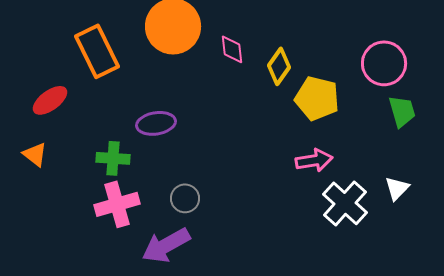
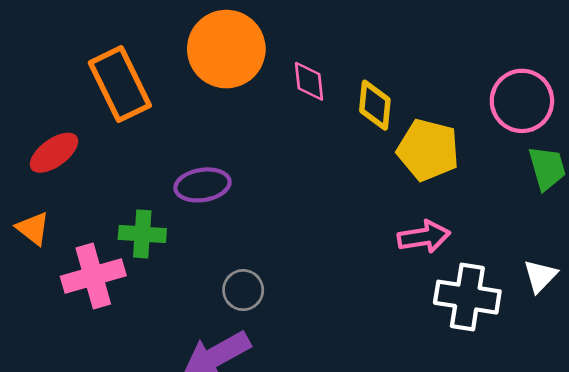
yellow diamond: (279, 66) -> (375, 105), turned -30
white cross: (345, 203) -> (467, 297), turned -33
pink cross: (117, 204) -> (93, 276), moved

